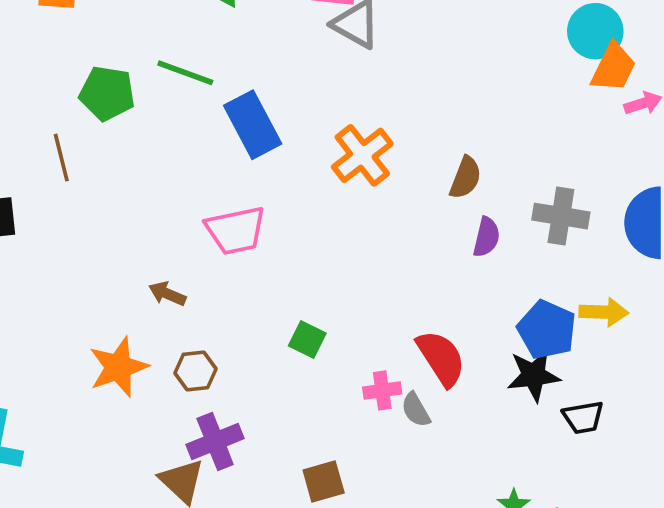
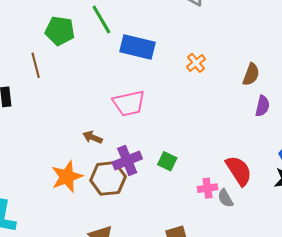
green line: (185, 73) -> (101, 20), turned 40
blue rectangle: (253, 125) -> (137, 47), turned -48
orange cross: (362, 155) -> (196, 63), size x0.6
brown hexagon: (195, 371) -> (108, 178), size x1.6
purple cross: (215, 442) -> (127, 161), moved

